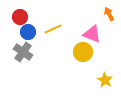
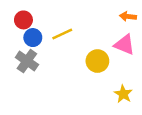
orange arrow: (109, 14) -> (128, 16), turned -56
pink triangle: (92, 34) -> (124, 45), moved

